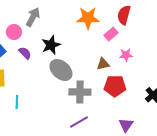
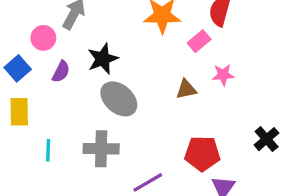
purple semicircle: (25, 53) -> (61, 72), turned 72
red pentagon: (115, 86) -> (202, 154), moved
gray cross: (80, 92) -> (101, 149), moved

